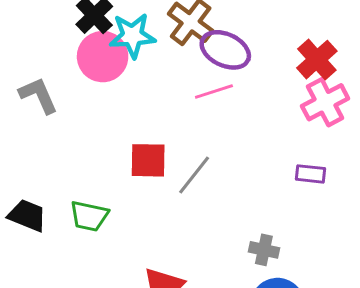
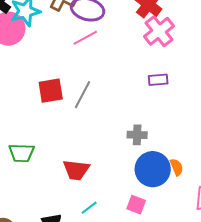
green trapezoid: (89, 216) -> (21, 153), moved

